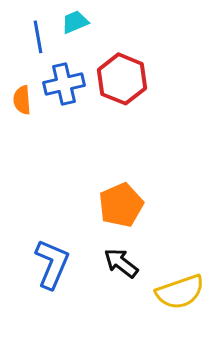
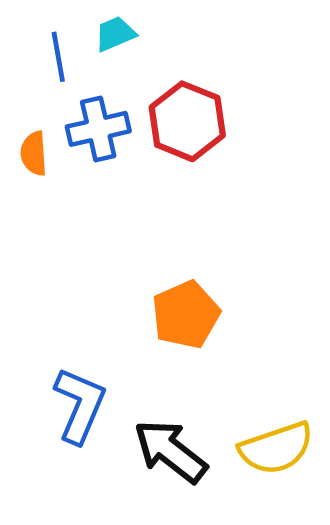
black arrow: (121, 263) -> (170, 451), moved, size x1.4

